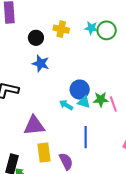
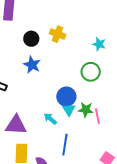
cyan star: (91, 28) -> (99, 44), moved
green circle: (107, 30) -> (91, 72), moved
cyan triangle: (84, 102) -> (69, 110), turned 32
cyan arrow: (66, 105) -> (50, 119), moved

